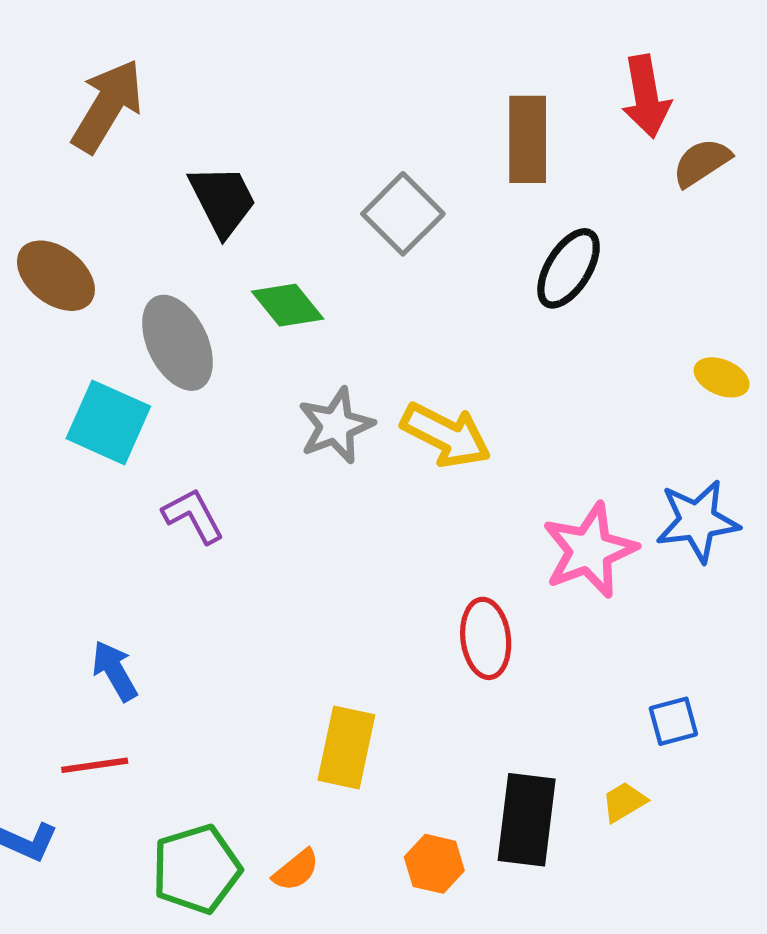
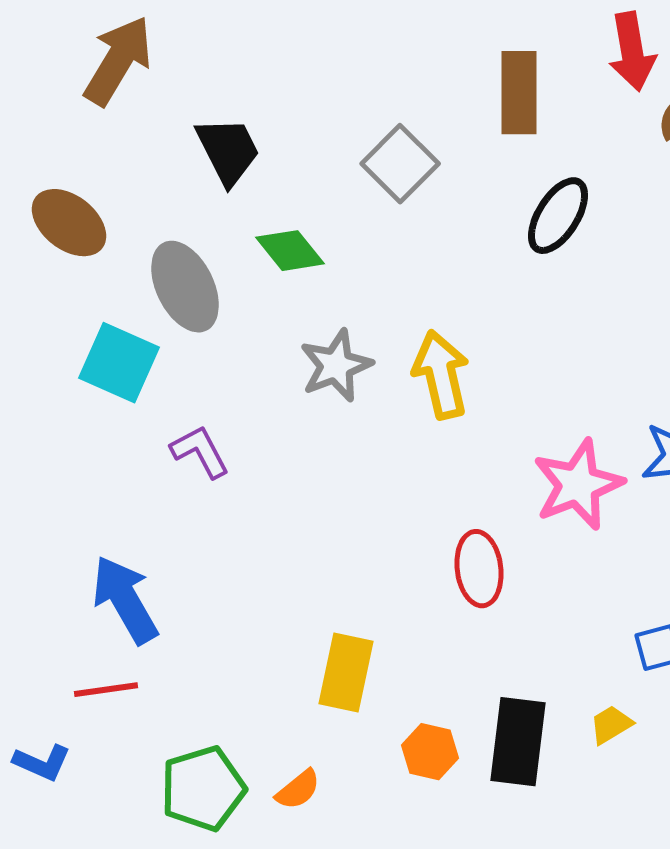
yellow arrow: (446, 435) -> (441, 375), turned -130
blue arrow: (115, 671) -> (125, 600), size x1.5
orange hexagon: (434, 864) -> (430, 752), moved

